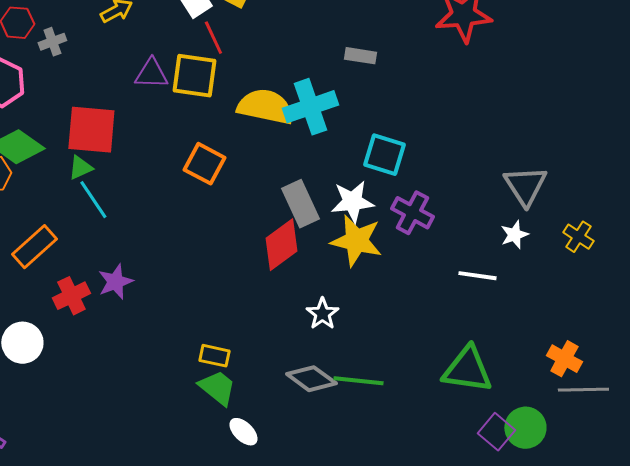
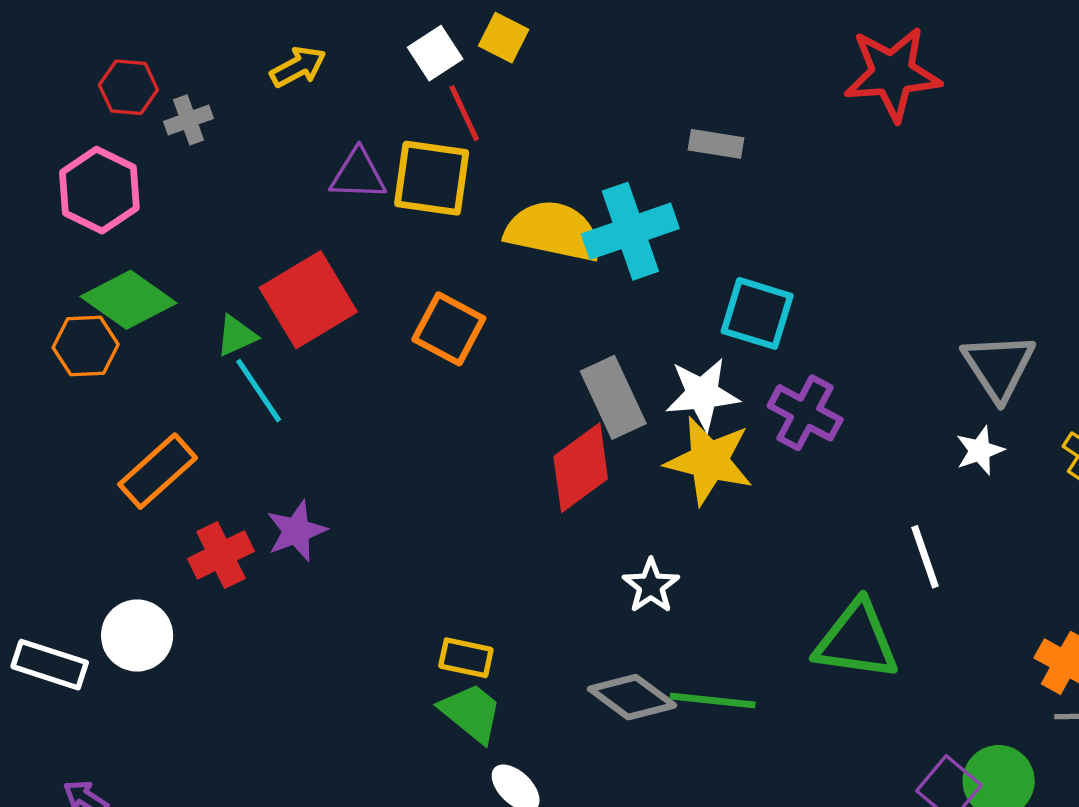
red square: (91, 130) -> (308, 300), moved, turned -36
white line: (477, 276) -> (925, 557), moved, turned 63
green triangle: (467, 370) -> (856, 641), moved

